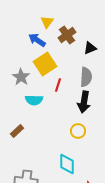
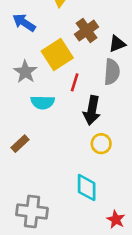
brown cross: (67, 35) -> (87, 31), moved
blue arrow: (37, 40) -> (24, 23), moved
black triangle: (90, 48) -> (117, 44), moved
black arrow: (84, 102) -> (92, 110), moved

